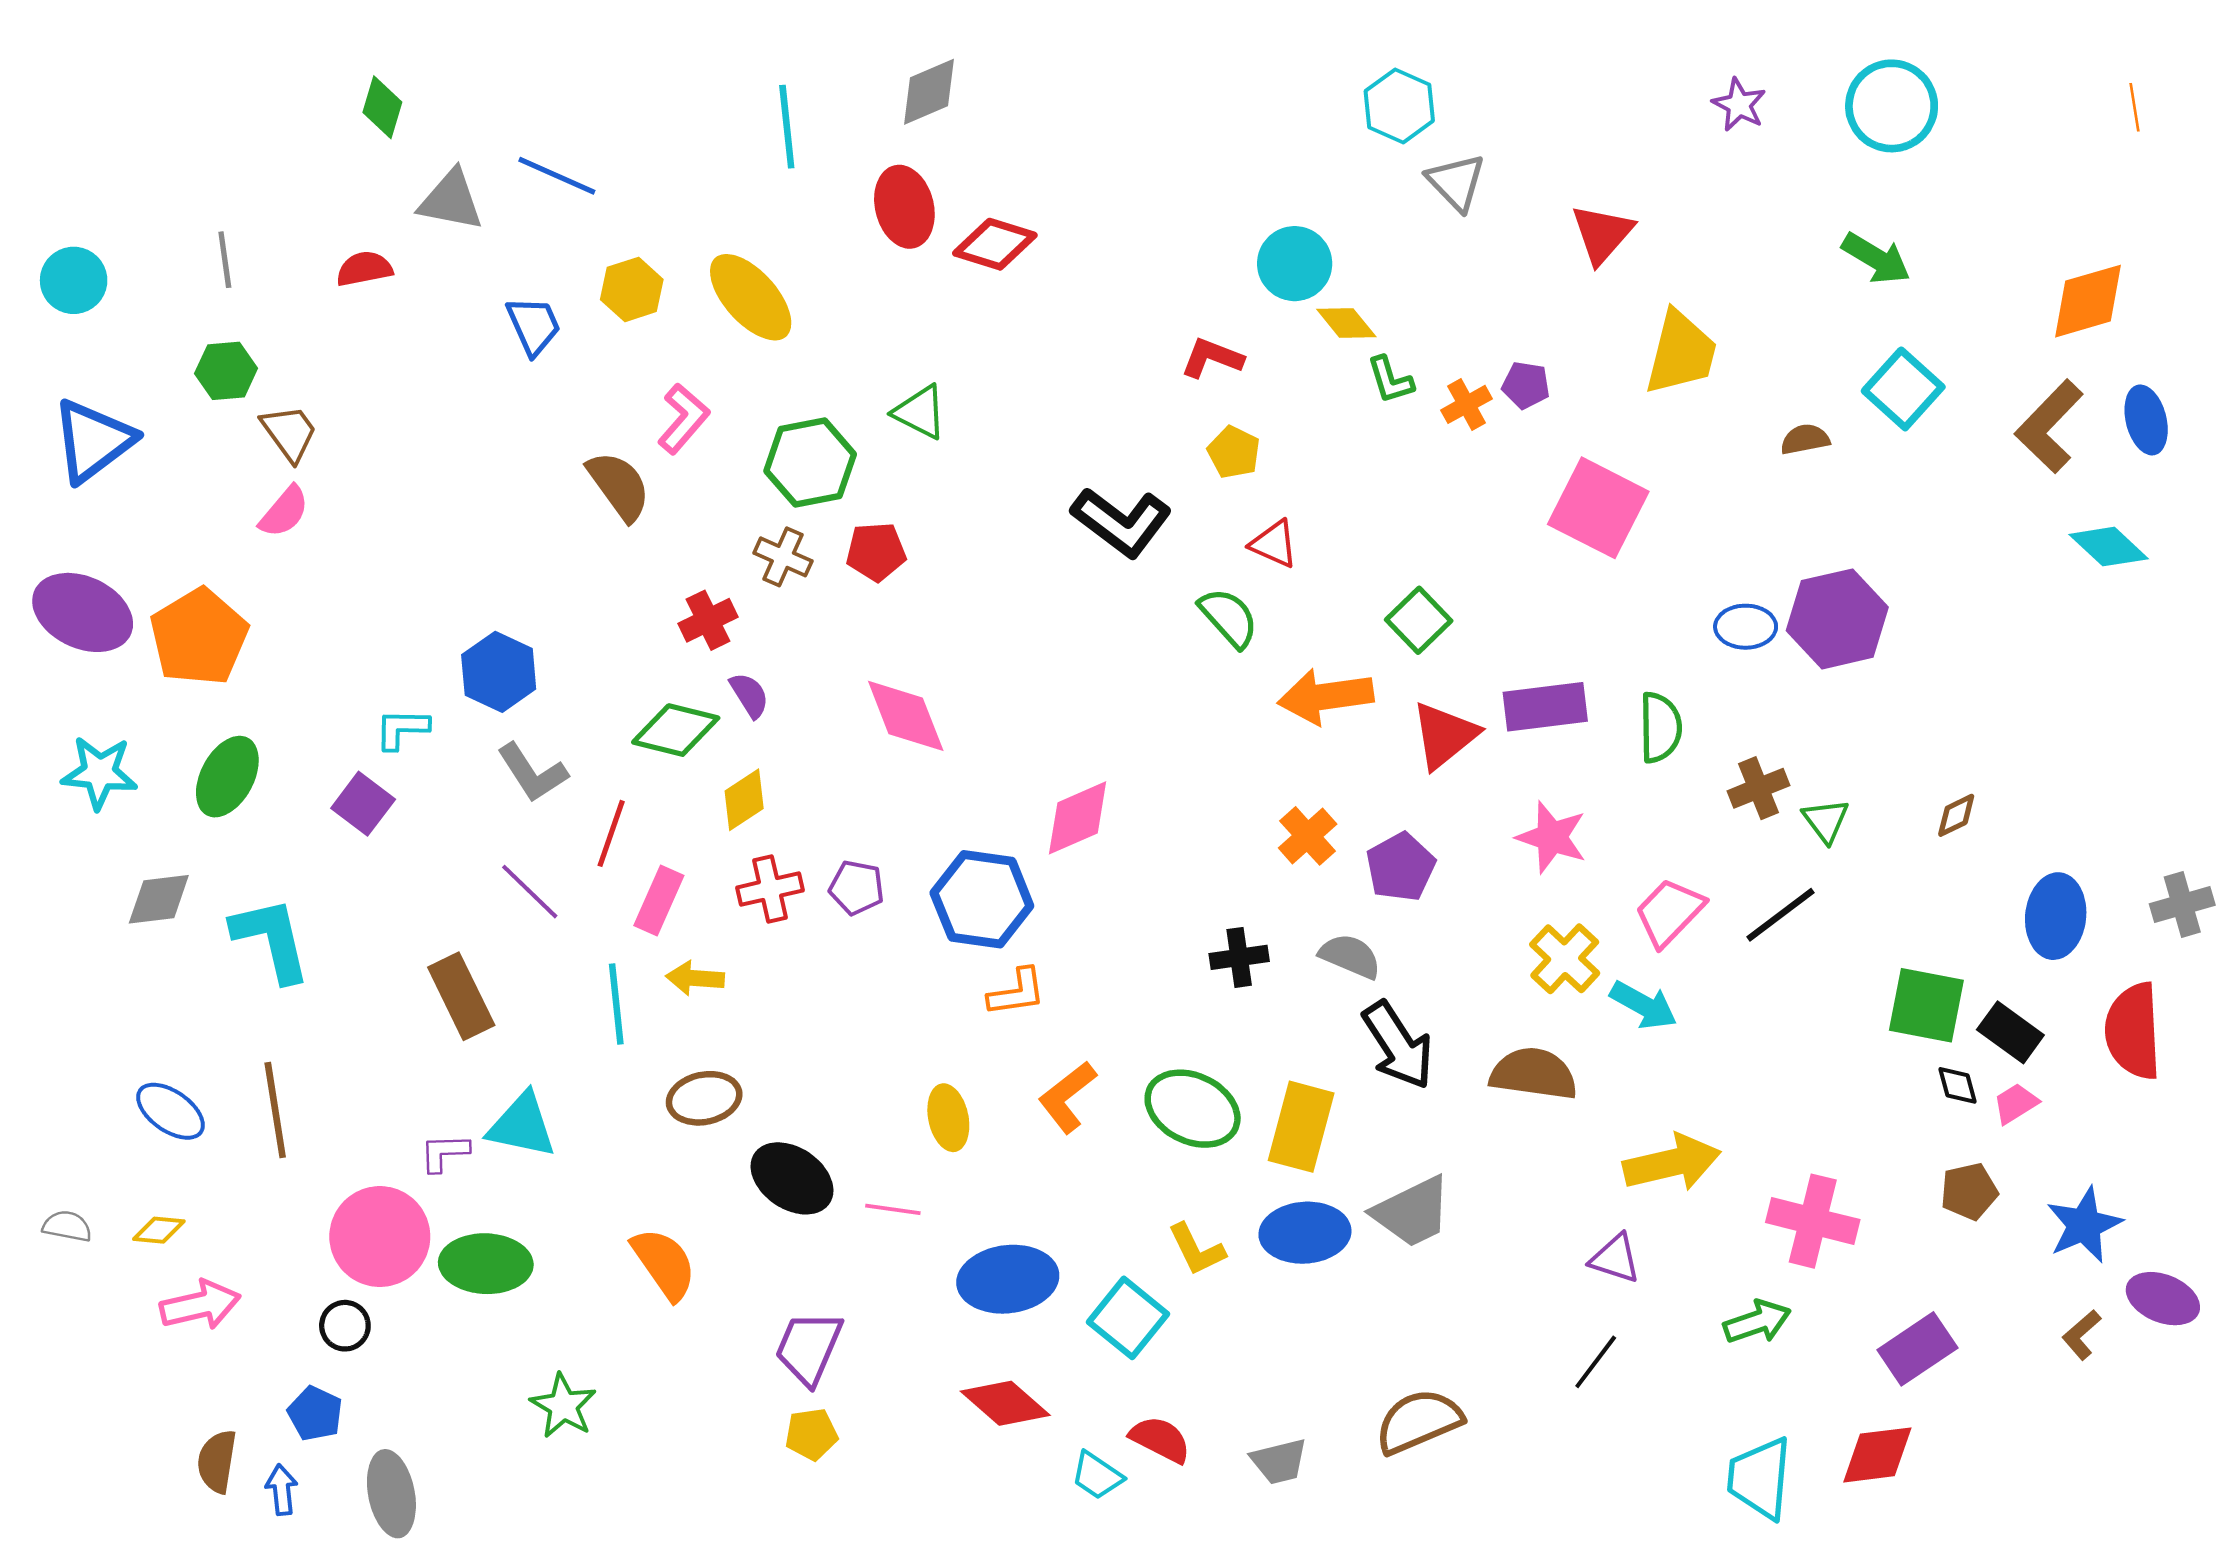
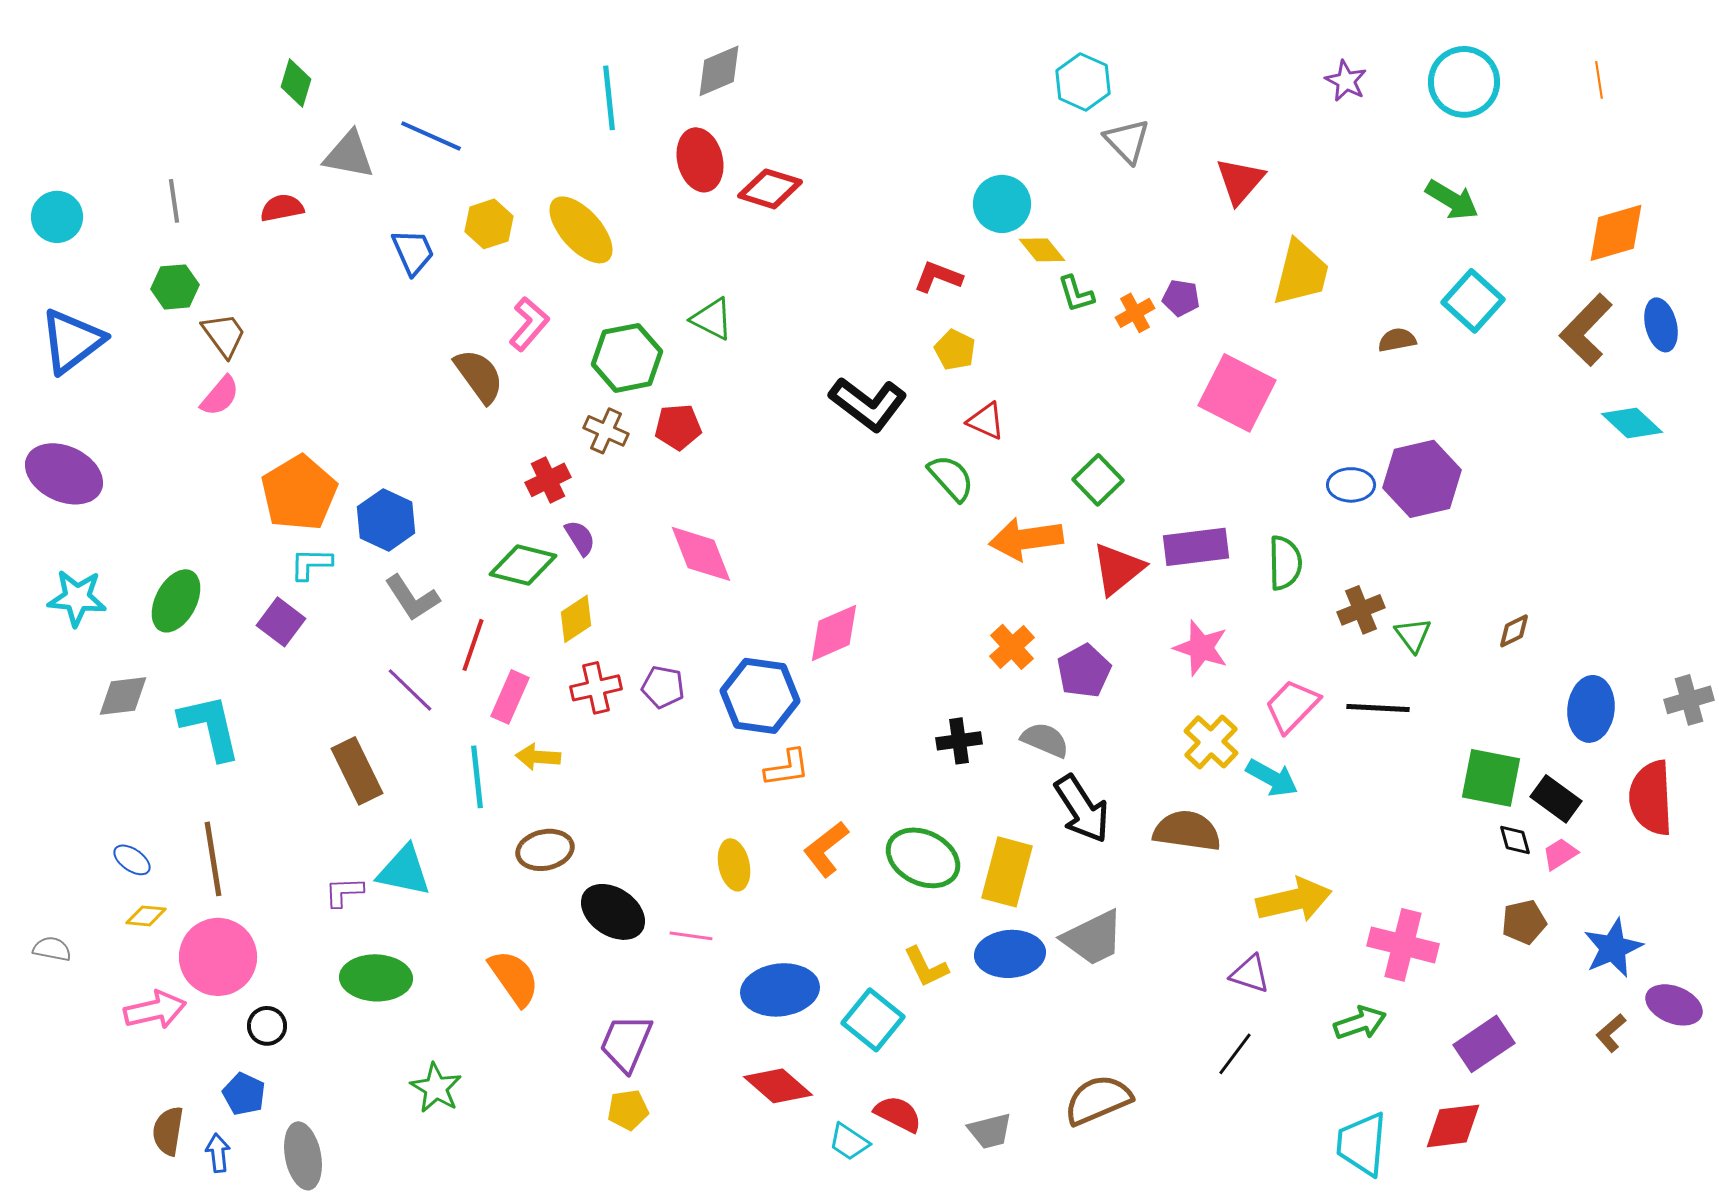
orange line: (2134, 107) -> (1599, 80), moved
orange pentagon: (199, 637) -> (299, 493), moved
black line: (1780, 915) -> (1378, 708), turned 40
blue ellipse: (170, 1111) -> (132, 860), size x0.7
yellow diamond: (159, 1230) -> (146, 916), moved
pink circle: (380, 1237) -> (218, 957), moved

